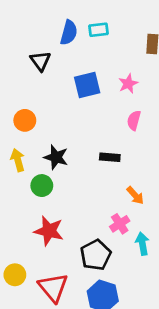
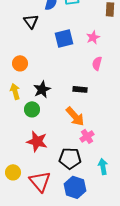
black star: (56, 157) -> (42, 89), turned 30
orange arrow: (135, 195) -> (75, 116), moved, size x1.5
cyan arrow: (142, 244) -> (103, 166), moved
black pentagon: (96, 255) -> (70, 158), turned 30

